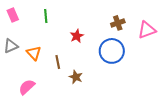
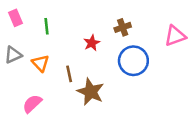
green line: (46, 16) -> (46, 26), moved
brown cross: (118, 23) -> (123, 27), moved
brown star: (76, 77) -> (91, 92), size x1.6

